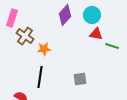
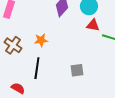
brown cross: (25, 36) -> (13, 45), moved

